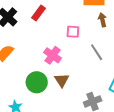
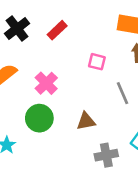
pink cross: (53, 55) -> (46, 83), moved
brown triangle: (62, 80) -> (86, 121), moved, turned 42

